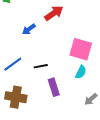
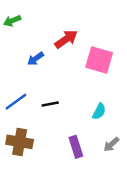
pink square: (81, 49) -> (99, 60), moved
purple rectangle: (54, 87) -> (76, 147), moved

